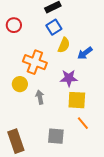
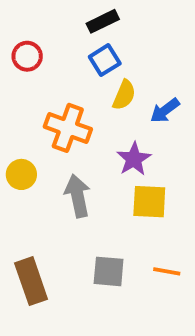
purple star: (69, 78) -> (134, 159), turned -30
yellow circle: (20, 84) -> (21, 174), moved
gray arrow: (40, 97) -> (78, 196), size x1.5
orange line: (83, 123) -> (167, 271), moved, turned -40

